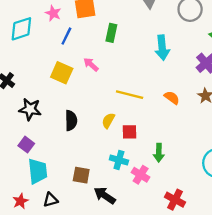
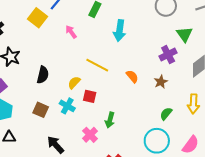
cyan arrow: (162, 48) -> (120, 31), moved
yellow square: (62, 73) -> (37, 18), moved
cyan cross: (119, 160) -> (67, 106), moved
brown square: (81, 175) -> (41, 110), moved

